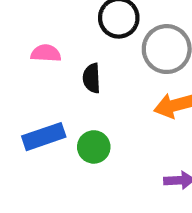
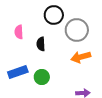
pink semicircle: (46, 53) -> (19, 32), turned -96

